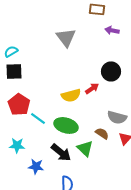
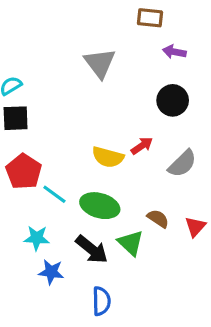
black circle: (111, 71) -> (173, 100), moved
yellow semicircle: (71, 95) -> (108, 157), turned 30
gray semicircle: (117, 117) -> (182, 164), moved, turned -60
cyan star: (17, 145) -> (37, 238), moved

